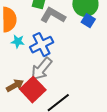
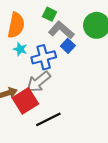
blue square: (88, 21) -> (68, 46), moved

